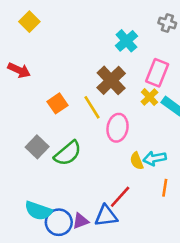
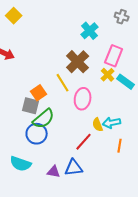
orange square: (57, 103) -> (39, 93), moved
gray square: (37, 147) -> (31, 106), moved, turned -30
red line: (120, 197) -> (84, 142), moved
purple triangle: (80, 221) -> (54, 172), turned 32
blue circle: (59, 222) -> (37, 134), moved

